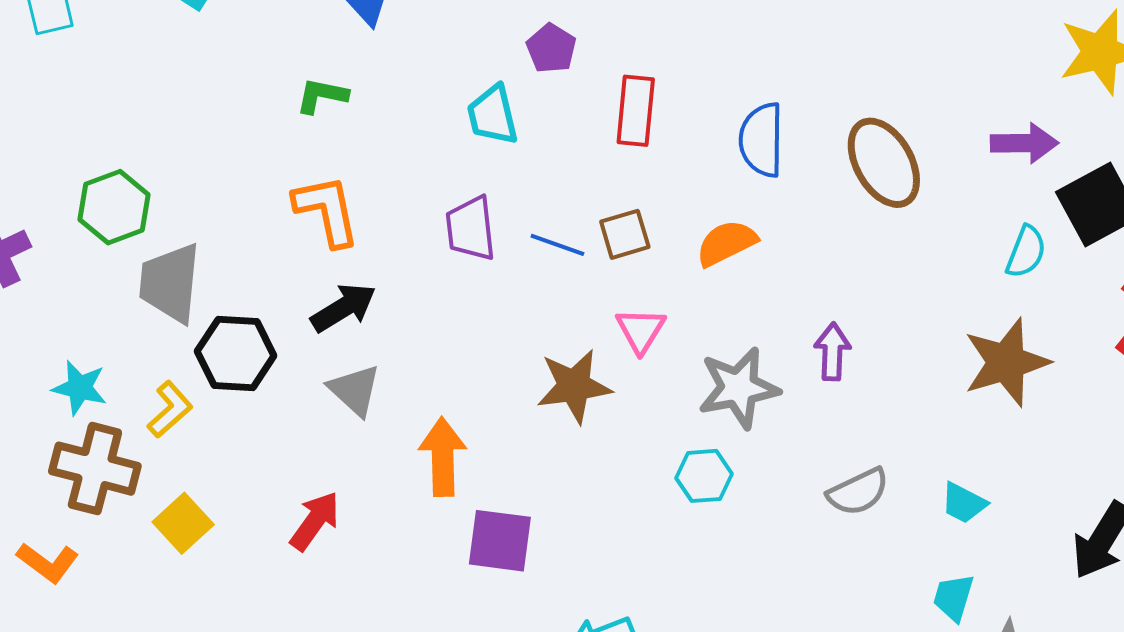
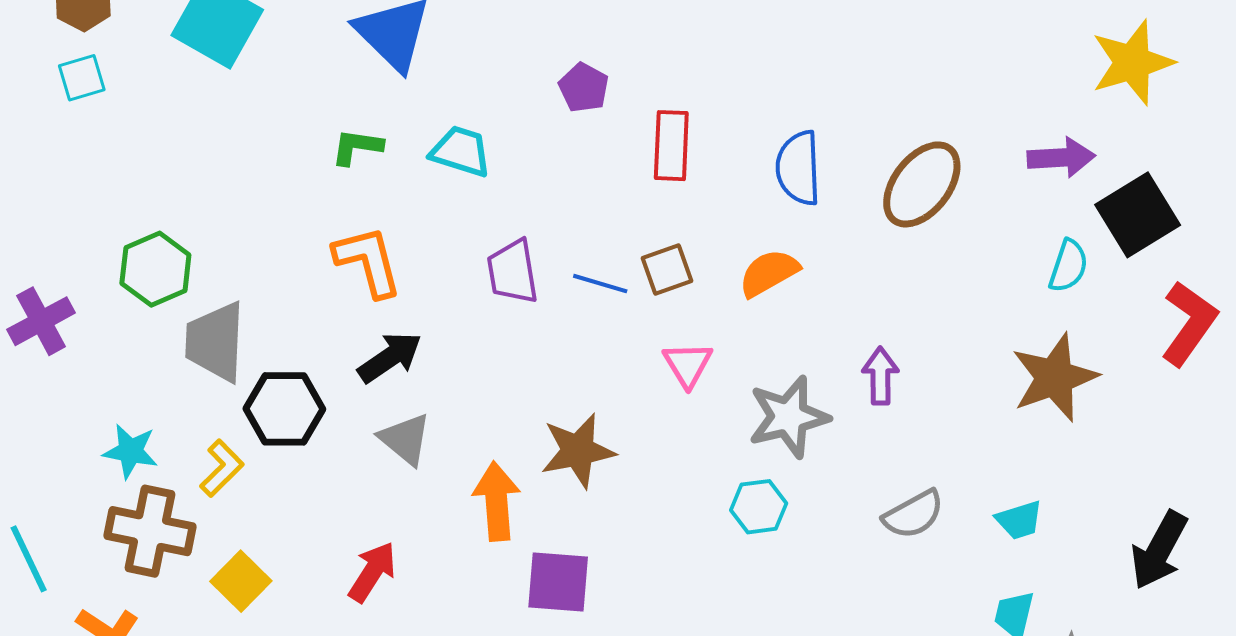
cyan trapezoid: (493, 115) -> (461, 151), moved, turned 124
brown ellipse: (884, 163) -> (922, 184), turned 70
brown star: (574, 386) -> (578, 451), moved
cyan trapezoid: (964, 503) -> (1019, 520), turned -42

